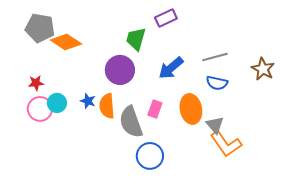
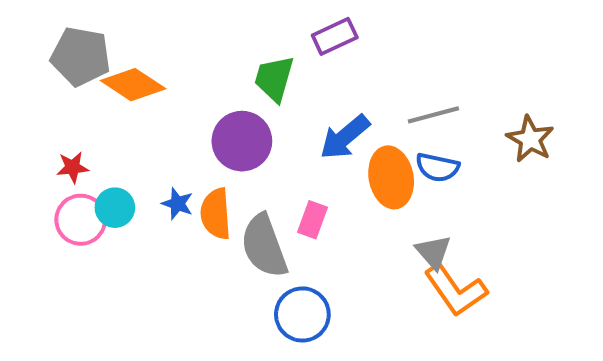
orange ellipse: (191, 109) -> (391, 177), moved

